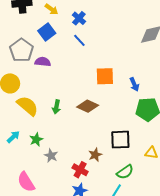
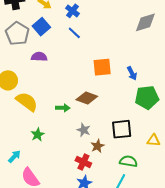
gray pentagon: (21, 50) -> (17, 34), moved
green arrow: (57, 107) -> (63, 108), moved, turned -96
cyan arrow: (13, 137) -> (14, 156), moved
gray star: (51, 156) -> (84, 130), moved
green semicircle: (125, 172) -> (128, 161), turned -132

